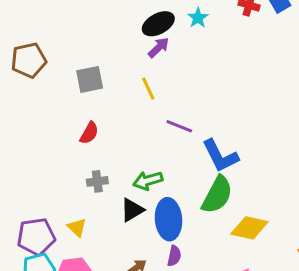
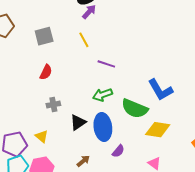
blue L-shape: (220, 156) -> (160, 90), moved
green arrow: (148, 181) -> (103, 95), moved
green semicircle: (217, 195) -> (135, 109), turned 88
purple semicircle: (174, 256) -> (118, 151), moved, turned 32

